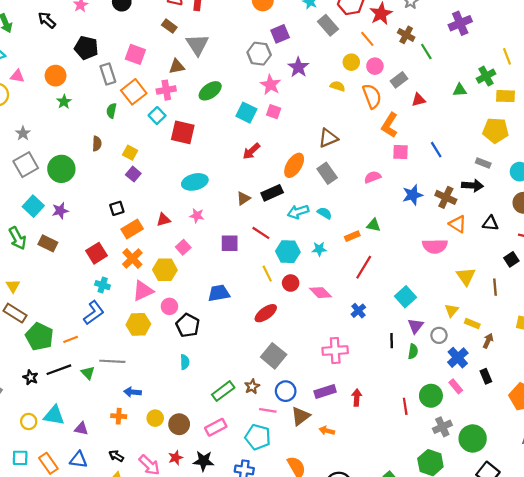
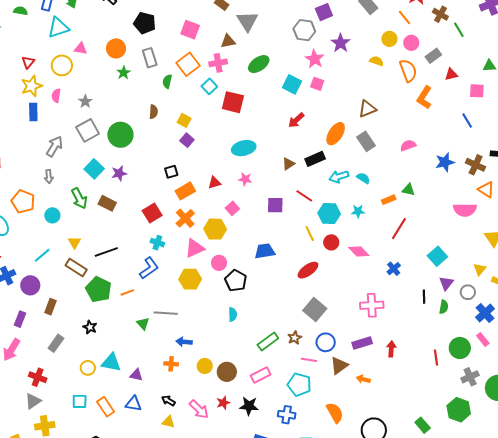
gray rectangle: (108, 74) -> (150, 58), moved
pink square: (400, 152) -> (477, 91), moved
black line: (59, 370) -> (106, 252), moved

